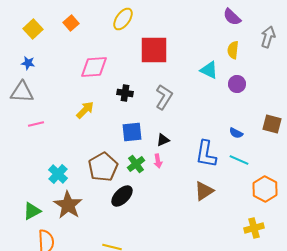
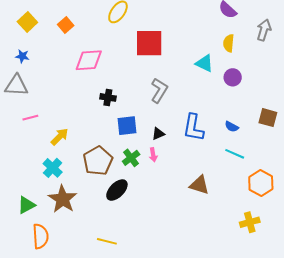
orange square: (71, 23) -> (66, 25), moved
black cross: (125, 93) -> (108, 97), moved
yellow arrow: (85, 110) -> (60, 137), moved
blue L-shape: (206, 154) -> (193, 128), moved
brown triangle: (204, 191) -> (199, 185), turned 50

